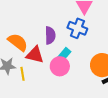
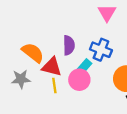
blue cross: (77, 28) -> (101, 50), moved
yellow line: (22, 74) -> (54, 86), moved

